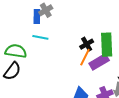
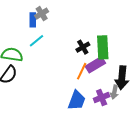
cyan line: (40, 37) -> (37, 41), turned -49
orange line: (85, 57) -> (82, 71), moved

